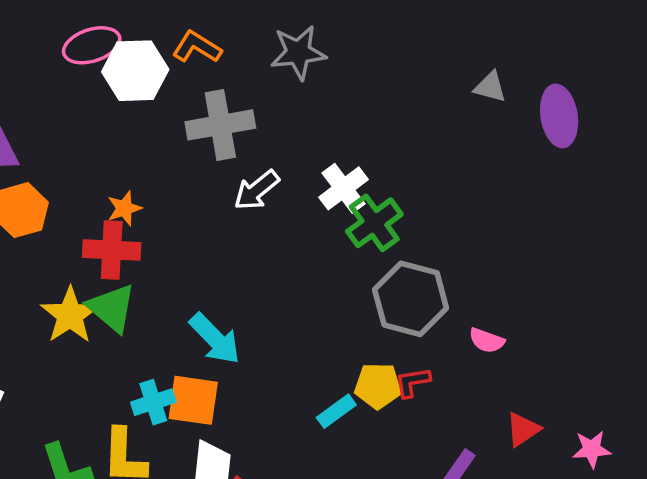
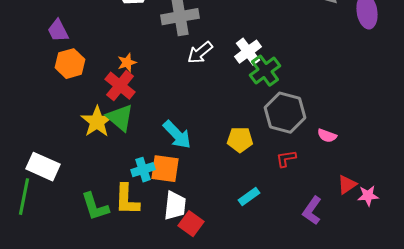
red cross: (112, 250) -> (120, 86), turned 36
yellow pentagon: (378, 386) -> (240, 140), moved
cyan rectangle: (336, 411) -> (249, 197), moved
pink star: (592, 449) -> (368, 196), moved

